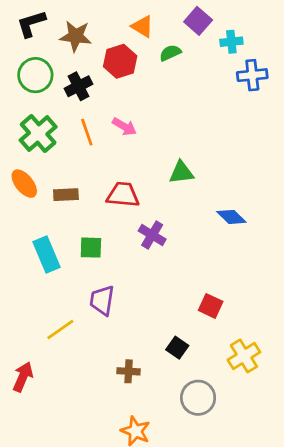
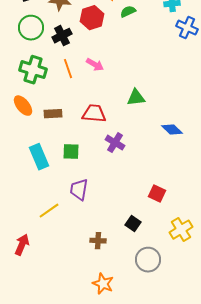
blue cross: (252, 75) -> (187, 28), turned 30
green cross: (38, 134) -> (33, 70), turned -32

